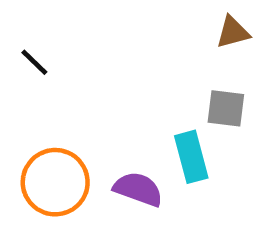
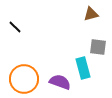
brown triangle: (233, 32) -> (91, 14), moved

